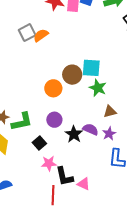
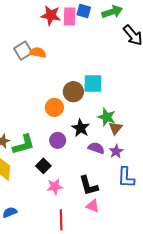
orange semicircle: (41, 35) -> (38, 53), turned 49
green star: (98, 88) -> (107, 117), moved
brown triangle: (110, 112) -> (115, 128), turned -32
black star: (74, 134) -> (81, 128), moved
black L-shape: (64, 176) -> (89, 186), moved

